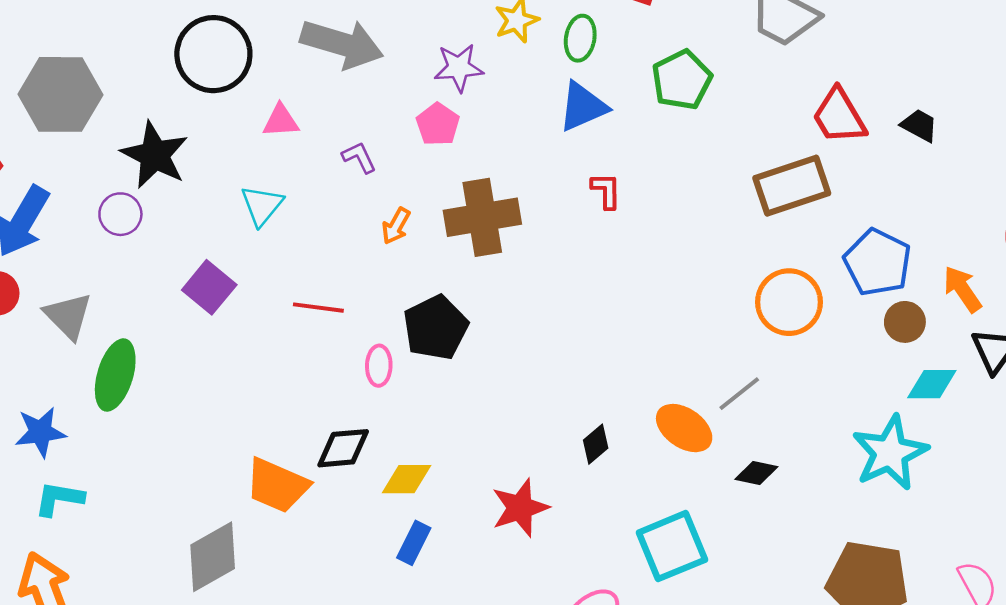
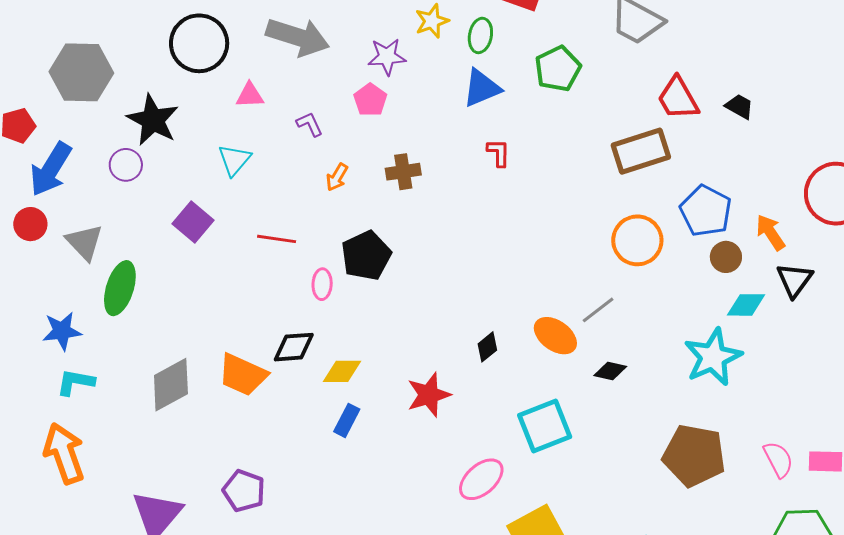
brown cross: (482, 217) -> (403, 172), size x0.6
gray diamond: (213, 557) -> (171, 385), moved

